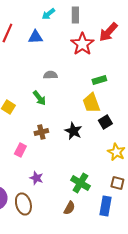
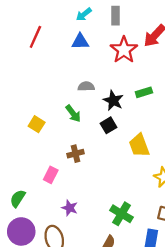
blue triangle: (35, 37) -> (80, 42), moved
yellow trapezoid: (91, 103) -> (139, 145), moved
black square: (105, 122) -> (109, 125), moved
black star: (73, 131) -> (113, 101), moved

